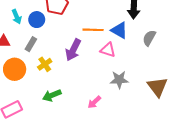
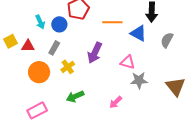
orange line: (93, 30) -> (112, 22), moved
pink triangle: (108, 50) -> (128, 62), moved

